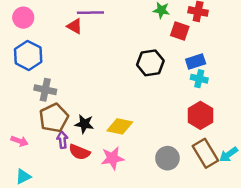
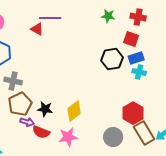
red square: (180, 31) -> (131, 39), moved
black hexagon: (150, 63) -> (112, 59), moved
red hexagon: (200, 115) -> (133, 113), moved
yellow diamond: (120, 126) -> (74, 111), turned -50
purple arrow: (62, 140) -> (27, 122), turned 112

